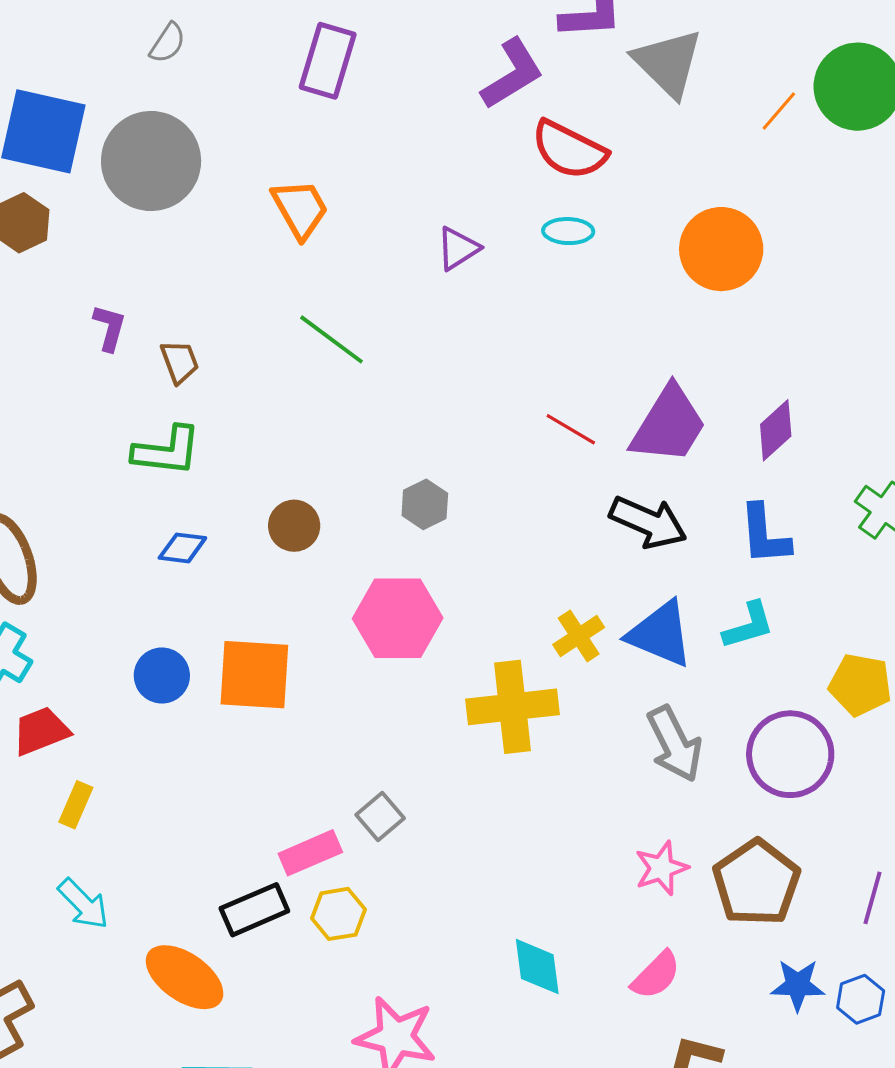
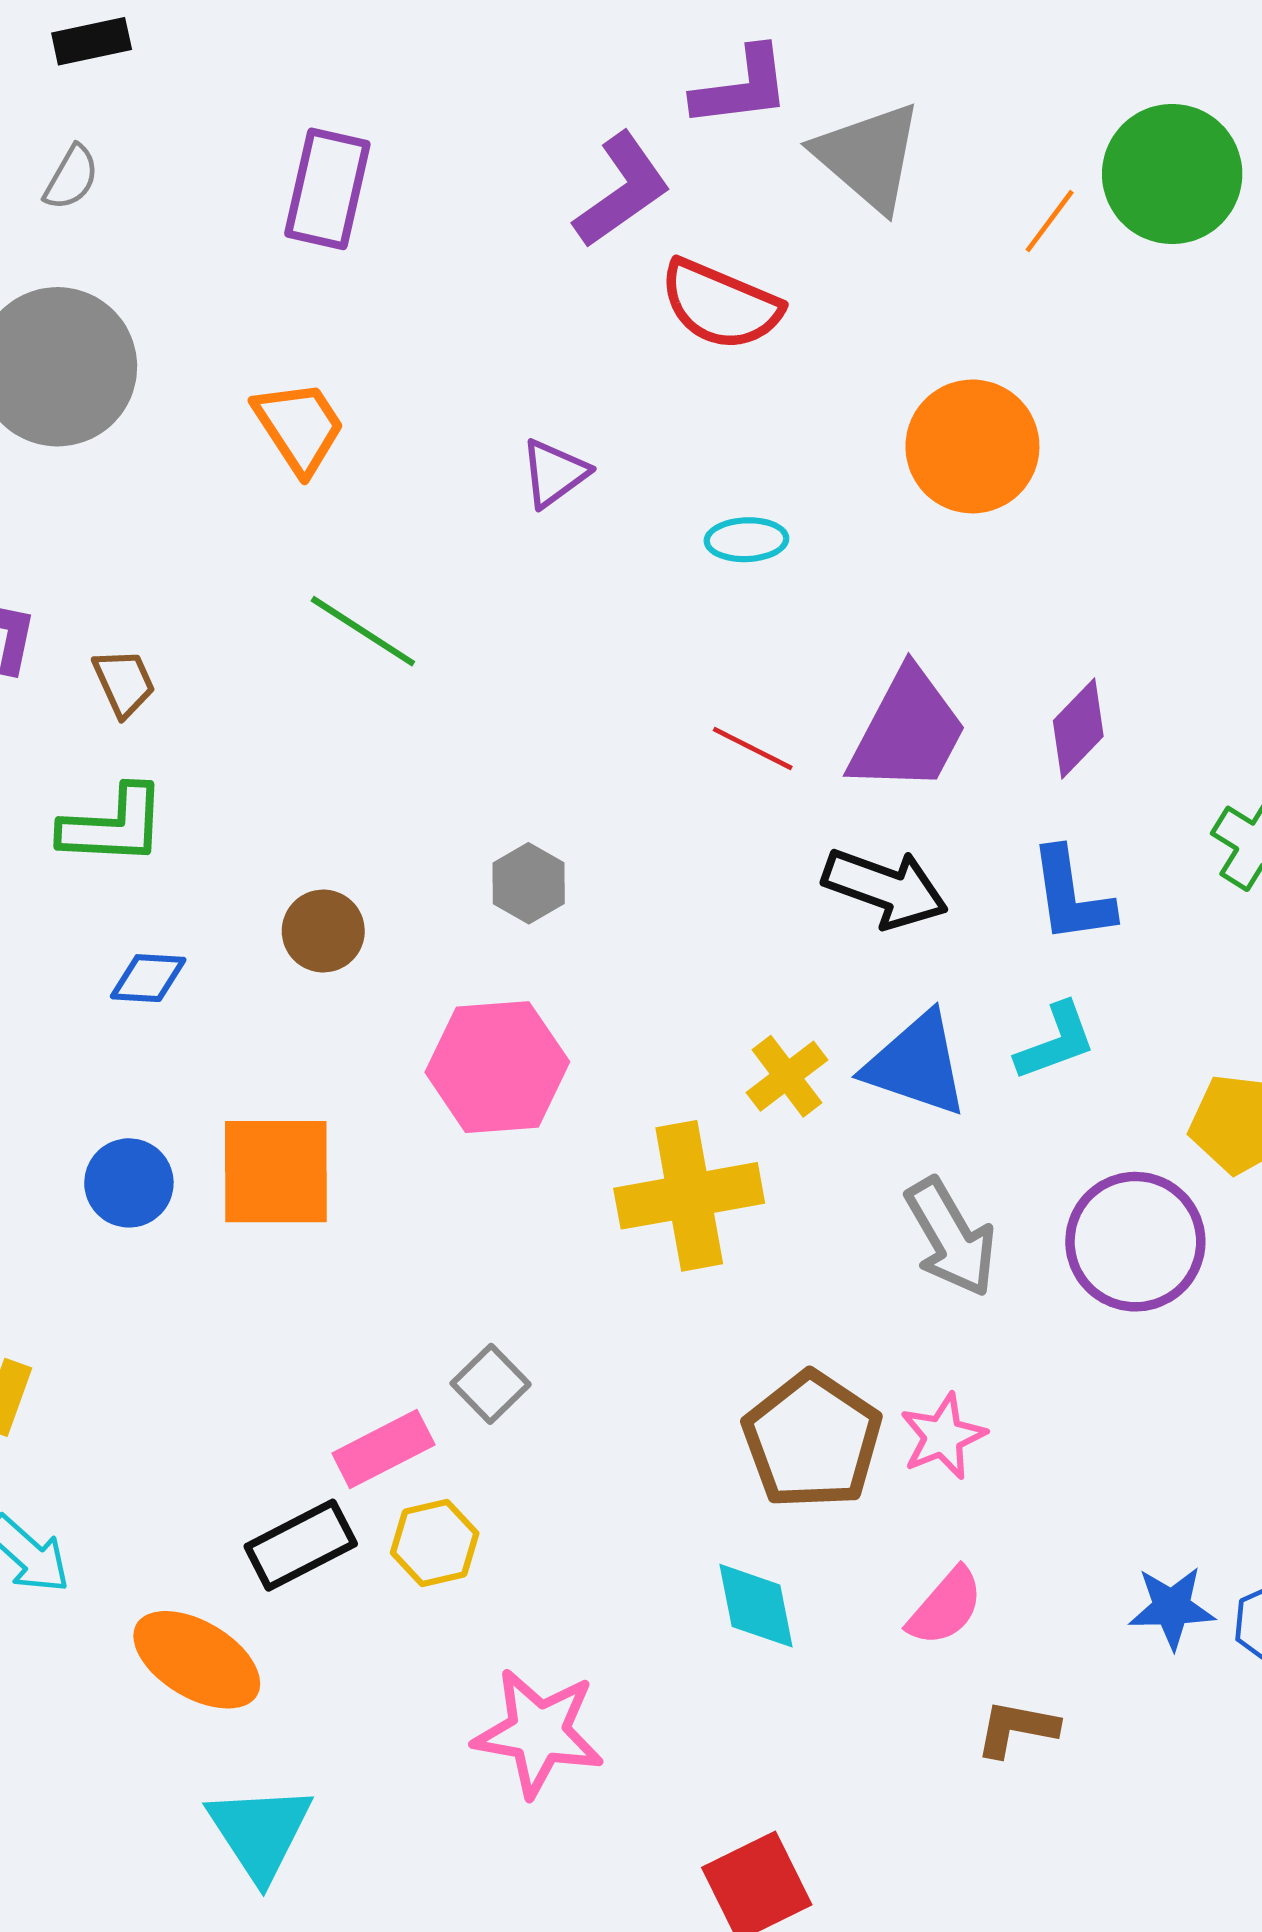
cyan ellipse: (568, 231) -> (746, 540), moved
brown pentagon: (756, 883) -> (812, 1440), moved

